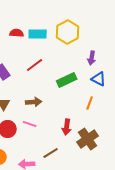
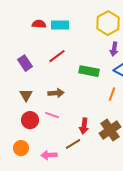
yellow hexagon: (68, 32) -> (108, 23), moved
green rectangle: (67, 80) -> (89, 71), turned 36
red arrow: (67, 127) -> (84, 126), moved

